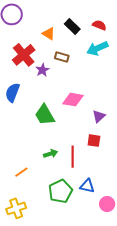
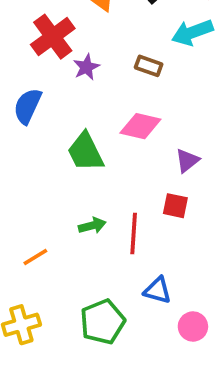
brown rectangle: (62, 57) -> (149, 66), moved
green pentagon: (60, 191) -> (103, 322), moved

